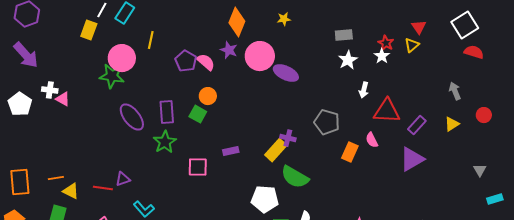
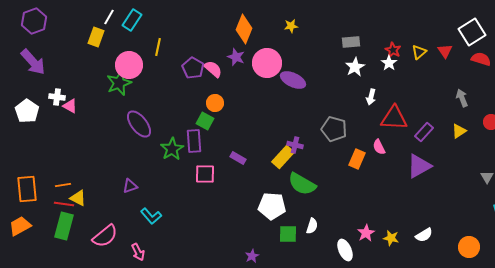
red triangle: (419, 27) -> (445, 51), moved
green star: (112, 76) -> (119, 83), turned -30
purple rectangle: (167, 112) -> (194, 141), moved
purple rectangle: (231, 151) -> (238, 158), turned 42
red line: (103, 188) -> (64, 204), moved

